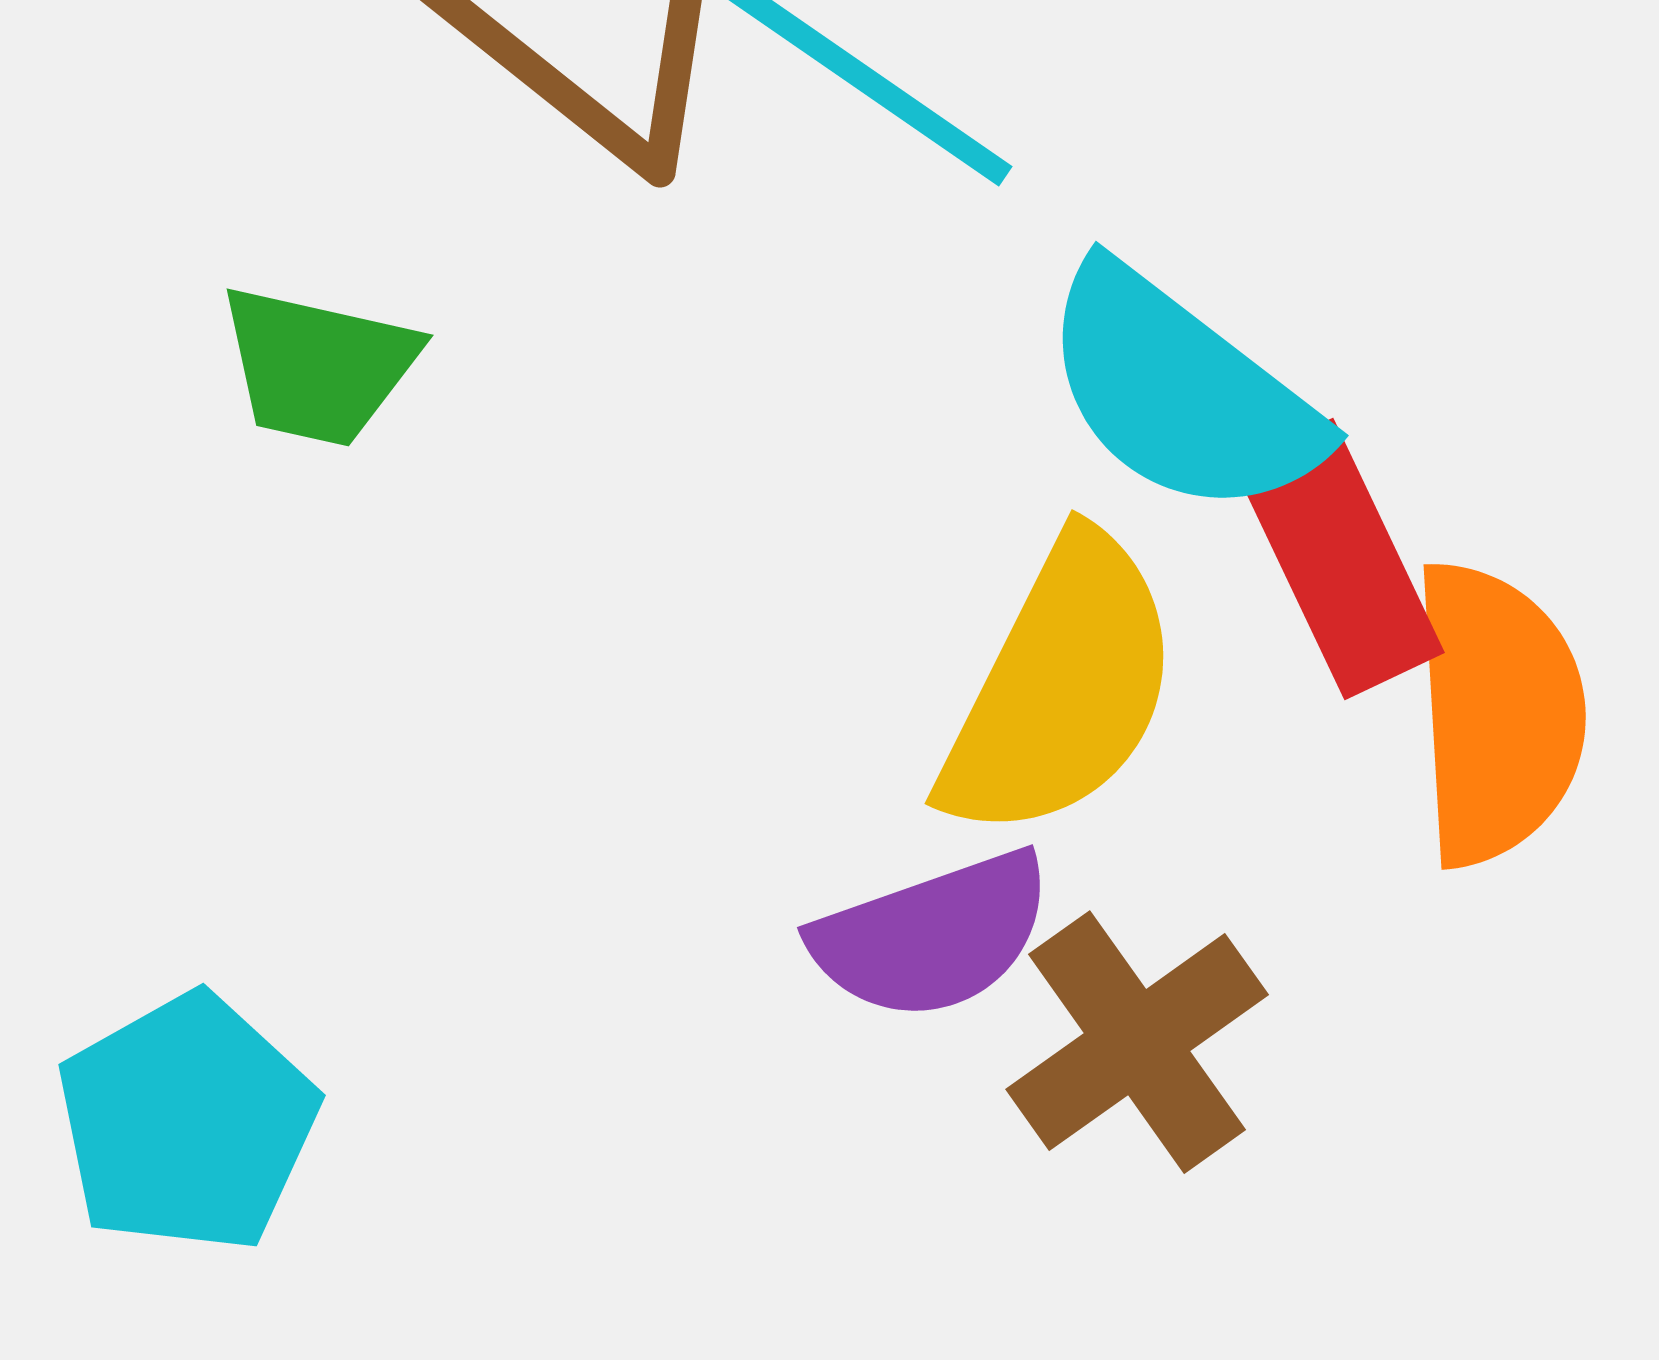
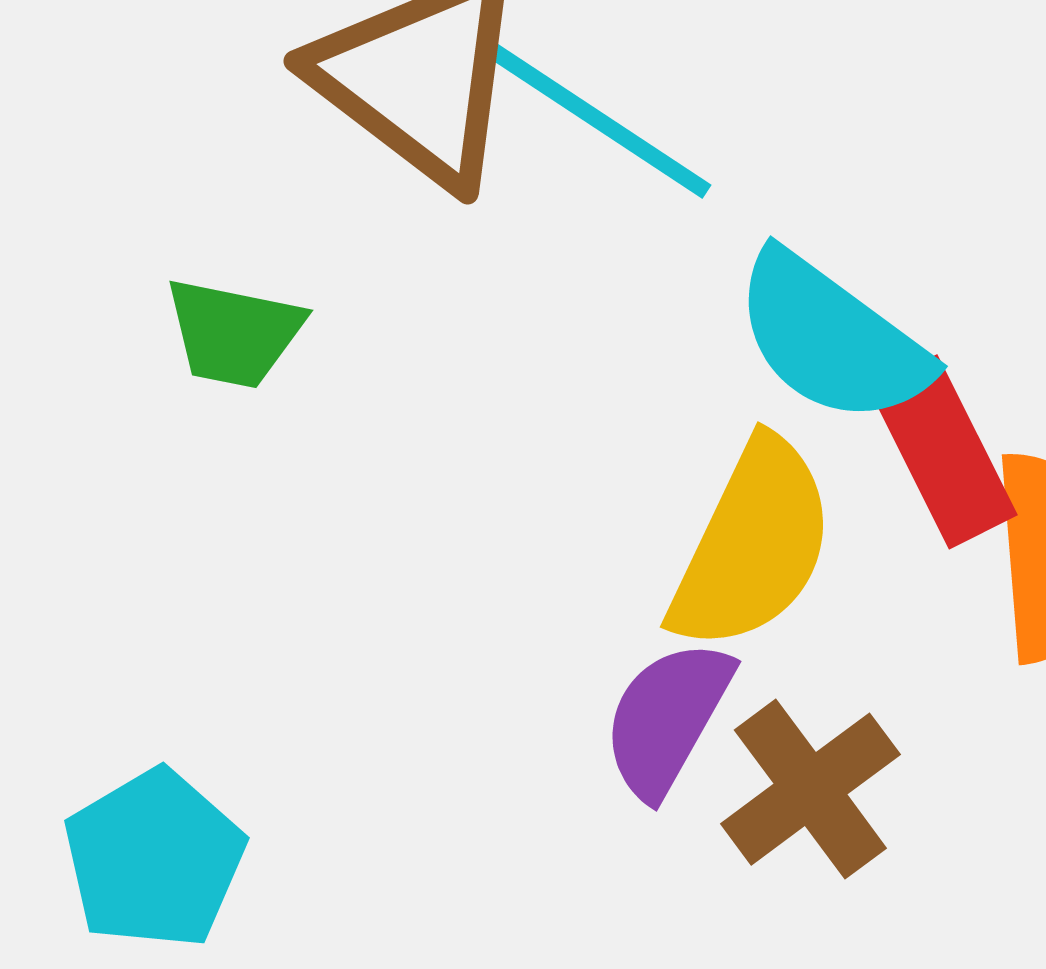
purple semicircle: (932, 936) -> (667, 718), turned 140

